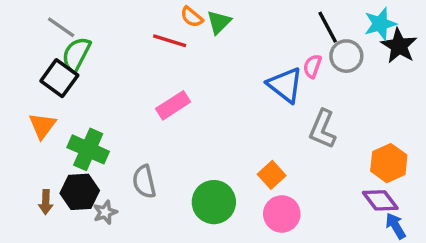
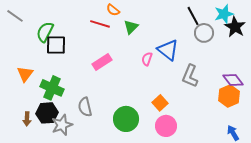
green triangle: (219, 22) -> (131, 27), moved
gray line: (61, 27) -> (15, 16), moved
pink semicircle: (312, 66) -> (147, 59), moved
black square: (59, 78) -> (56, 45), moved, turned -35
purple diamond: (380, 200) -> (233, 80), moved
gray star: (105, 212) -> (62, 125), size x1.5

